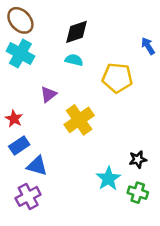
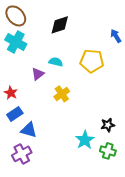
cyan semicircle: (74, 60) -> (56, 62), moved
yellow cross: (79, 120) -> (62, 94), size x0.7

